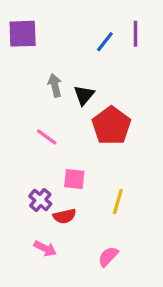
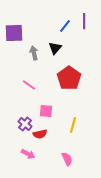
purple square: (23, 34) -> (14, 33), moved
black triangle: (84, 95) -> (55, 48), moved
pink semicircle: (108, 257) -> (67, 159), turned 112

